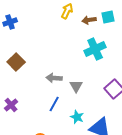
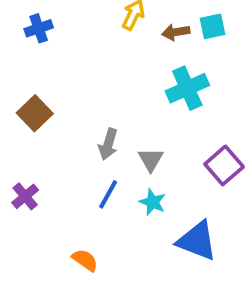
blue cross: (10, 22) -> (39, 28), moved
gray arrow: (54, 78) -> (108, 144), turned -77
cyan star: (77, 117) -> (153, 202), moved

